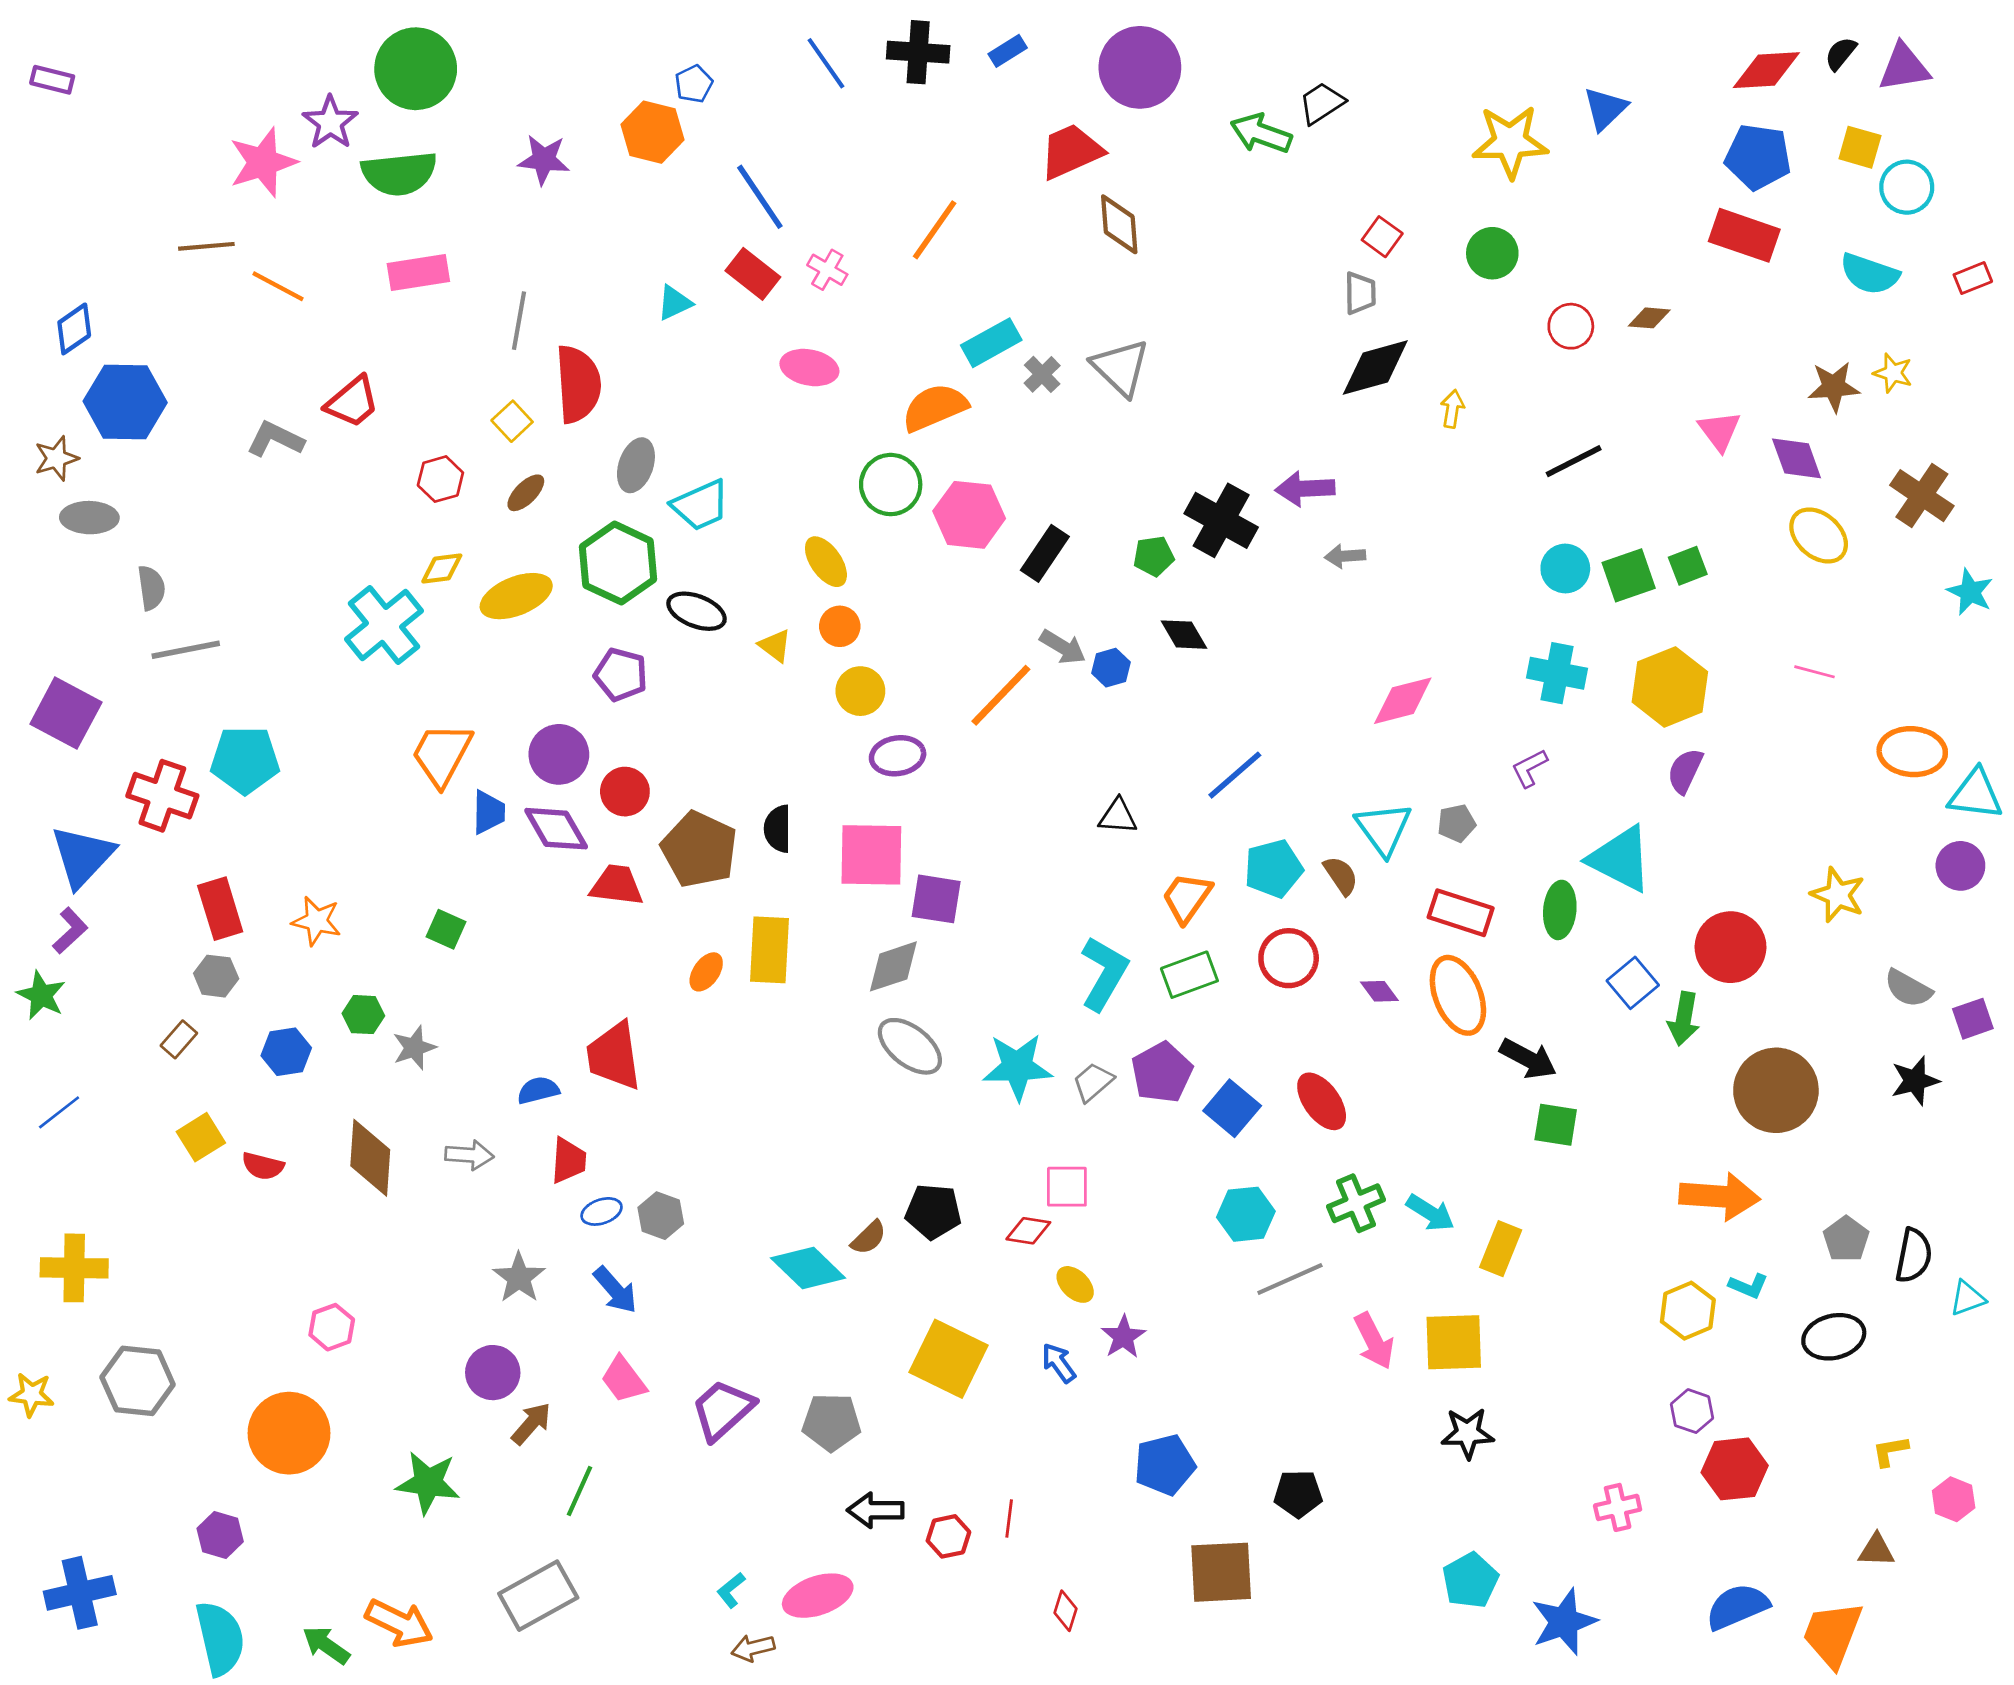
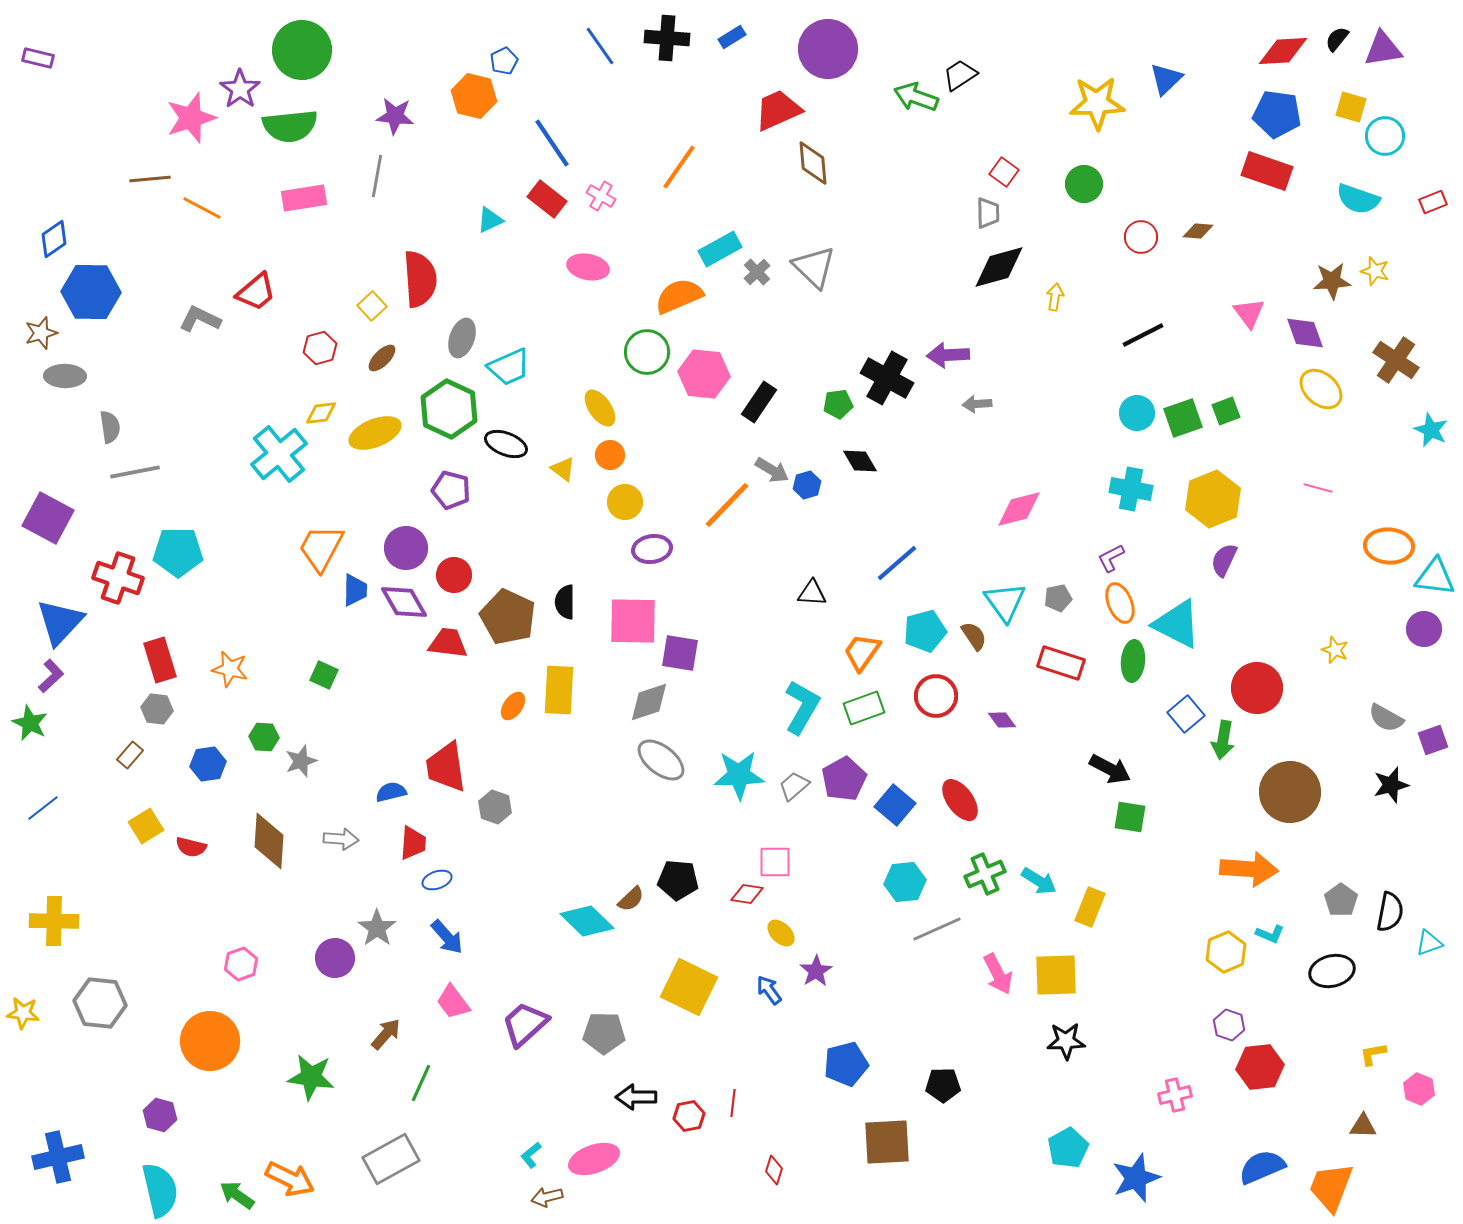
gray line: (519, 321) -> (377, 176), moved
yellow star: (1838, 895) -> (1335, 650), size x0.7
orange ellipse: (1458, 995) -> (1120, 603), moved, size x0.7
gray hexagon: (661, 1216) -> (495, 807), moved
purple circle: (493, 1373) -> (335, 958), moved

